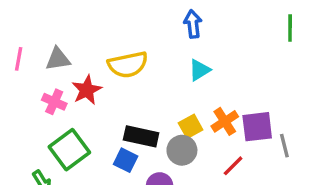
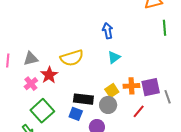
pink cross: (54, 102) -> (31, 84), turned 32
orange cross: (225, 121) -> (131, 86), turned 35

